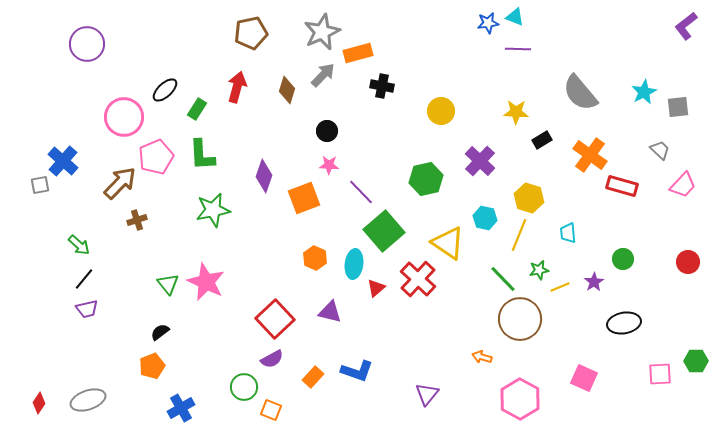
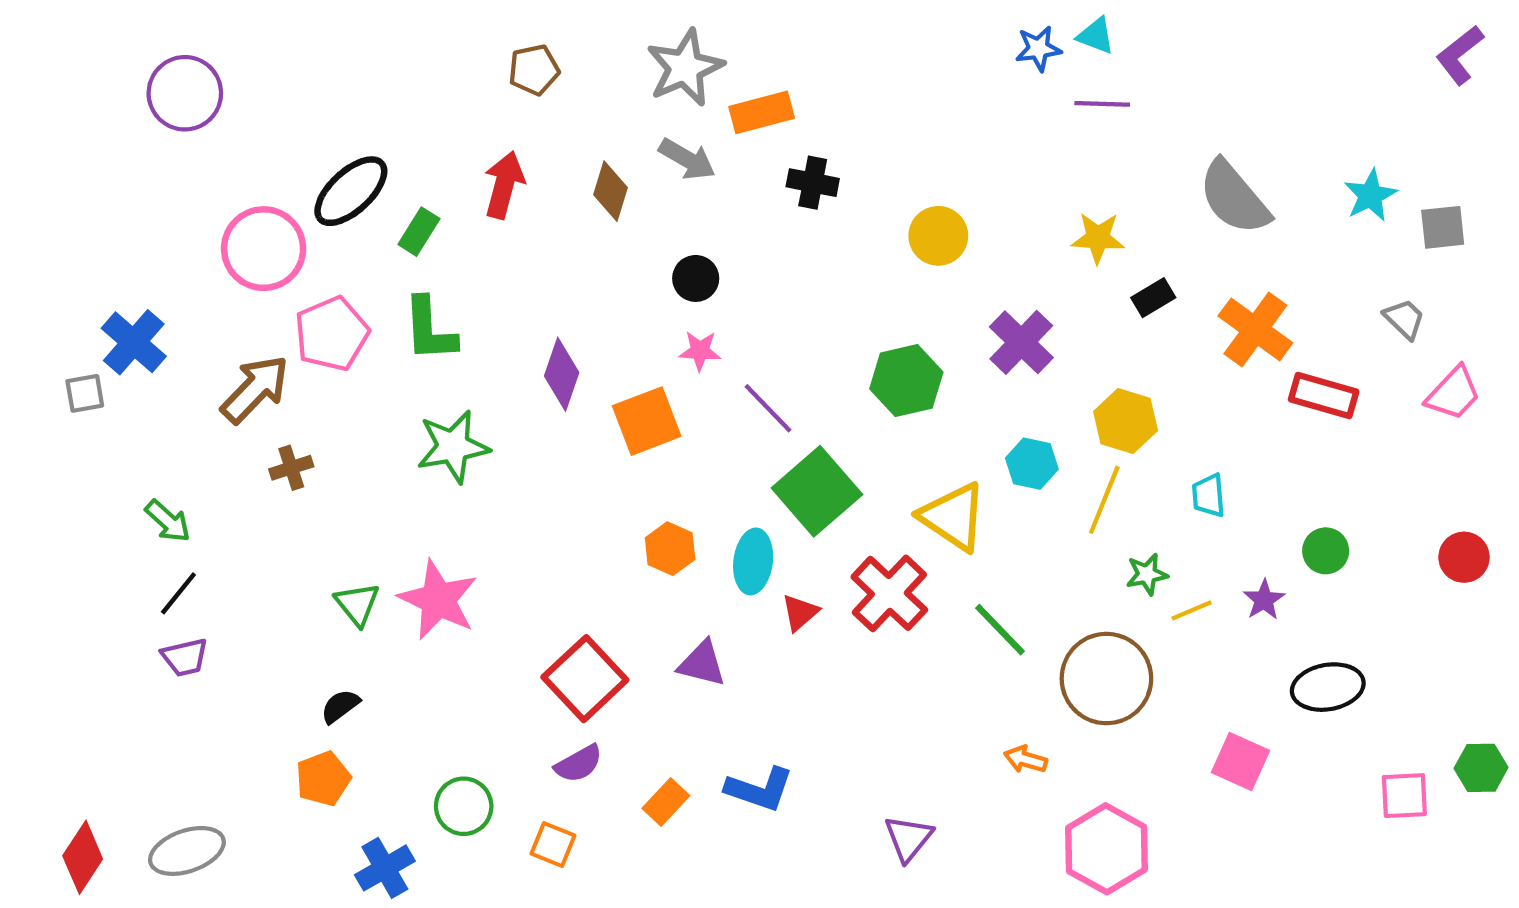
brown pentagon: (251, 33) -> (534, 70), size x0.7
gray arrow: (323, 75) -> (687, 159), turned 76
black ellipse: (165, 90) -> (351, 191), size x1.4
green line: (503, 279) -> (1000, 630), moved
pink square: (584, 378) -> (1241, 762), moved
green circle: (244, 387) -> (464, 806), moved
red diamond: (39, 403) -> (83, 857), size x1.5
orange square: (271, 410) -> (553, 845), moved

